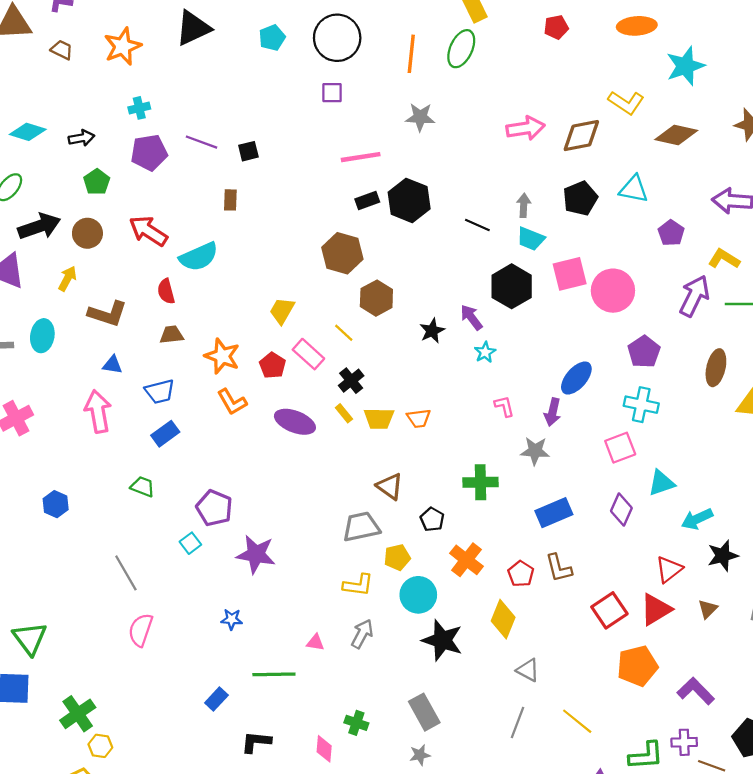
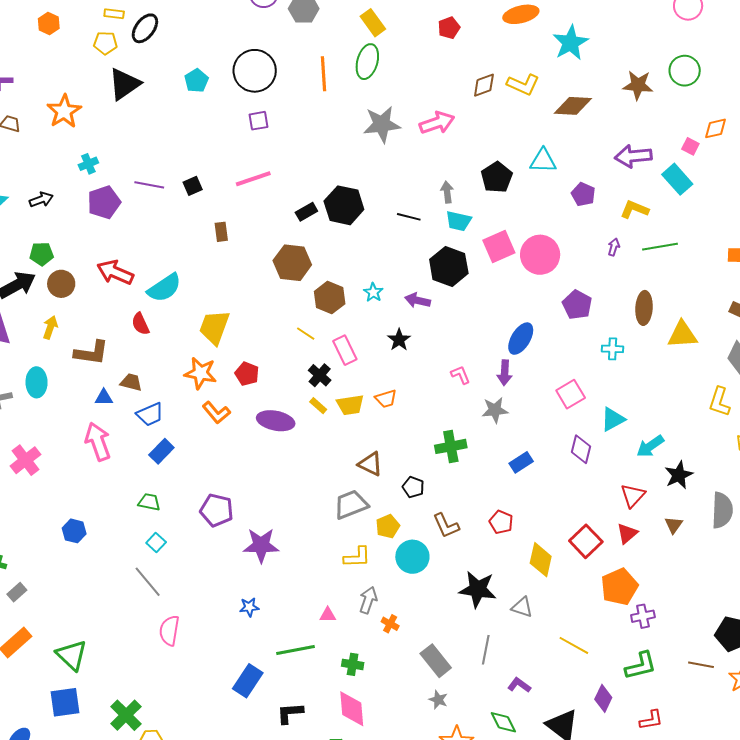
gray star: (420, 117) -> (382, 124), moved, size x1.4
brown diamond: (581, 136) -> (484, 85), moved, size x0.7
pink line: (361, 157) -> (253, 179), moved
green pentagon: (97, 182) -> (42, 254), moved, turned -30
brown rectangle: (230, 200) -> (221, 232), moved
purple arrow: (694, 296) -> (614, 247), size x0.5
yellow trapezoid: (282, 311) -> (214, 327), moved, size x1.4
purple arrow: (471, 317) -> (418, 300), turned -30
black star: (432, 331) -> (399, 340), moved
brown trapezoid: (171, 335) -> (131, 382), moved, turned 30
cyan star: (485, 352) -> (373, 292), moved
pink rectangle: (308, 354) -> (345, 350), moved, turned 32
cyan cross: (641, 405) -> (613, 349), moved, size x0.7
blue rectangle: (554, 513) -> (521, 462), size x0.7
cyan square: (190, 543) -> (156, 543), moved
orange cross: (466, 560) -> (390, 624), moved, size x0.6
brown L-shape: (559, 568) -> (446, 526), moved
red triangle: (656, 609) -> (627, 533), size x0.7
yellow diamond: (503, 619) -> (541, 560), moved
black star: (442, 640) -> (478, 589), moved
purple L-shape: (696, 691) -> (519, 685), moved, size x0.7
blue rectangle: (216, 699) -> (248, 681), size x1.5
green cross: (356, 723) -> (353, 664), moved
gray line: (518, 723) -> (486, 650), moved
purple cross: (684, 742) -> (643, 616), moved
pink diamond: (324, 749) -> (352, 709), size x1.5
gray star: (420, 755) -> (438, 700), turned -30

